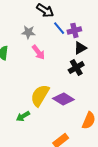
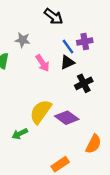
blue line: (59, 28) -> (68, 47), moved
gray star: (28, 32) -> (23, 40), moved
black triangle: (80, 48) -> (67, 62), moved

